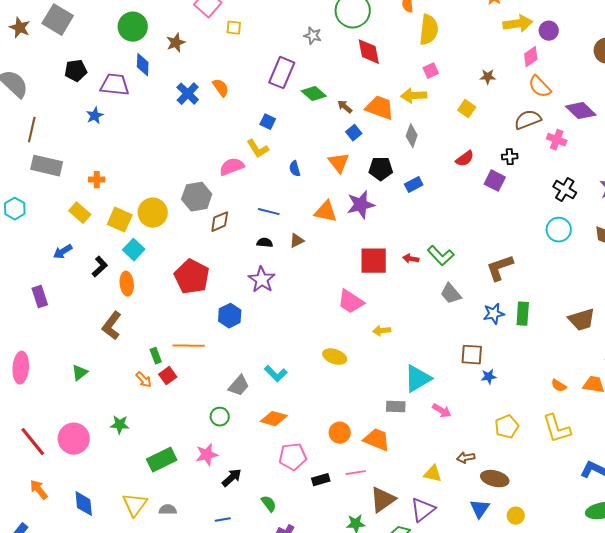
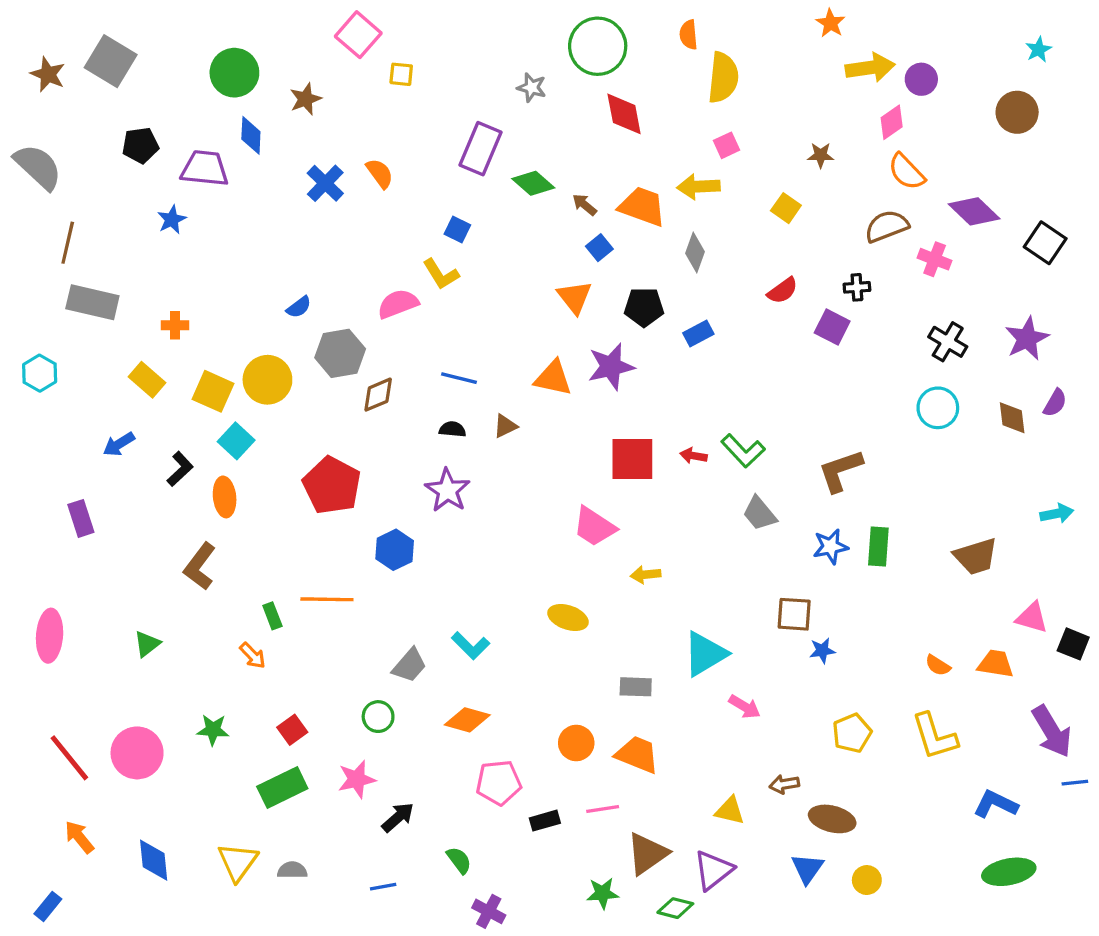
blue semicircle: (295, 169) -> (299, 307), moved, turned -112
red square: (168, 376) -> (292, 730), moved
gray rectangle: (396, 407) -> (636, 687), moved

